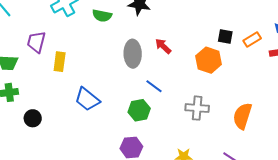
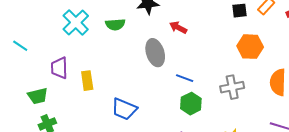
red arrow: (163, 46) -> (178, 28), moved
orange hexagon: (209, 60) -> (250, 47), moved
green hexagon: (139, 110) -> (191, 104), moved

